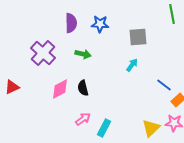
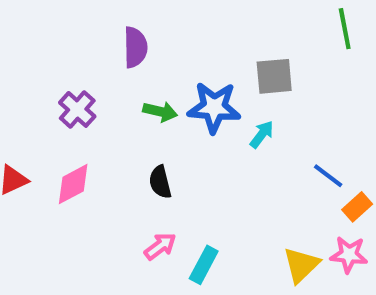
blue star: (100, 24) -> (214, 107), moved, size x1.4
purple cross: (43, 53) -> (77, 109), size x0.7
pink diamond: (60, 89) -> (73, 184), moved

